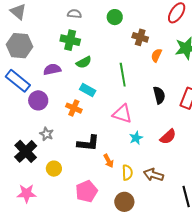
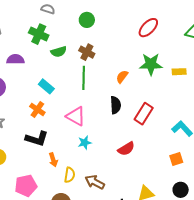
brown cross: (140, 37) -> (87, 52), moved
orange semicircle: (156, 55) -> (122, 77), moved
green semicircle: (84, 62) -> (59, 52), moved
orange cross: (74, 108) -> (37, 109), moved
red semicircle: (168, 137) -> (126, 149), moved

